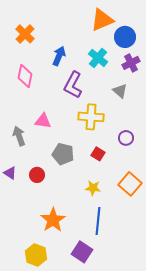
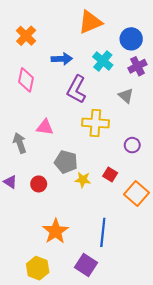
orange triangle: (102, 20) -> (90, 22), moved
blue arrow: (59, 56) -> (62, 59), turned 66
red square: (98, 154) -> (110, 175), moved
yellow star: (93, 188) -> (83, 180), moved

